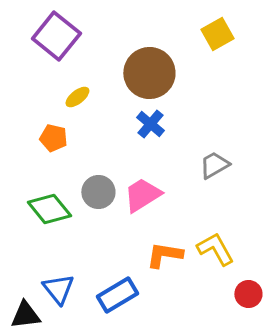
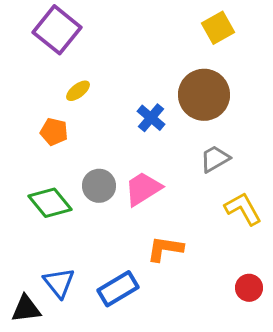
brown circle: (149, 73) -> (204, 95), moved
yellow L-shape: (215, 249) -> (243, 209), moved

